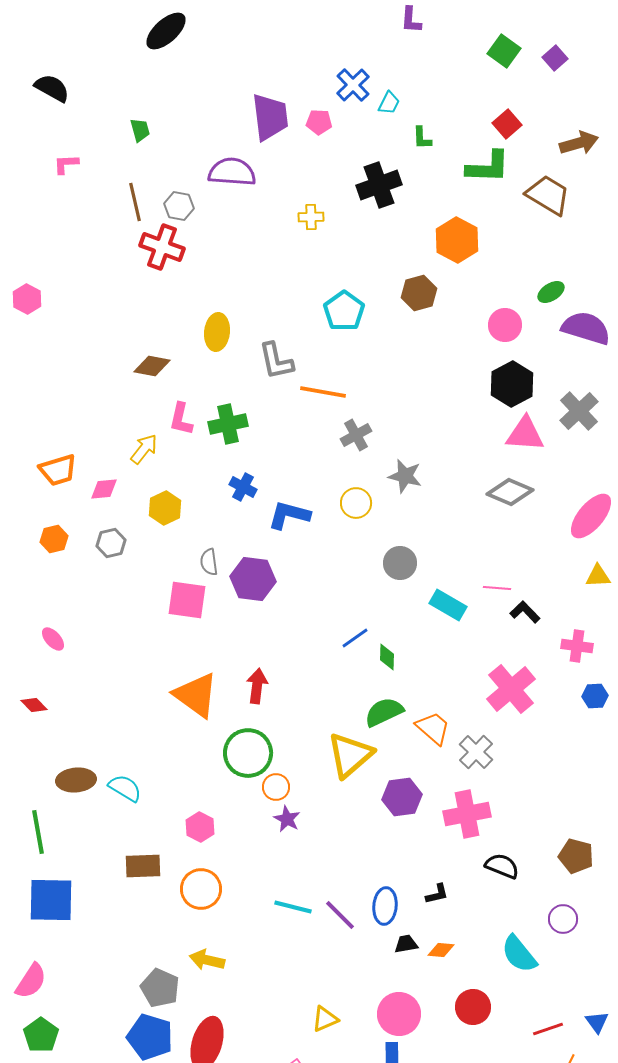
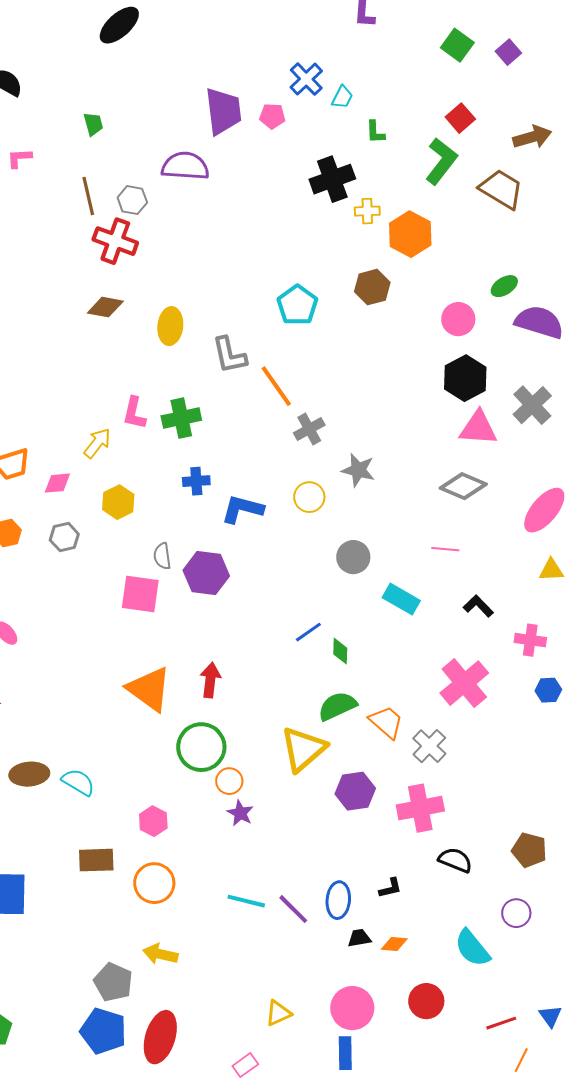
green L-shape: (488, 167) -> (441, 161), turned -54
yellow cross: (311, 217) -> (367, 211), moved
brown diamond: (152, 366) -> (105, 307), moved
orange line: (323, 392) -> (276, 386), turned 45
blue cross: (243, 487) -> (196, 481), turned -32
pink line: (497, 588) -> (445, 549), moved

